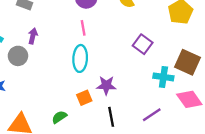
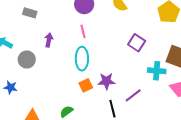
purple arrow: (33, 36) -> (49, 40), moved
orange square: (84, 98) -> (86, 85), moved
purple line: (152, 115) -> (133, 95), moved

